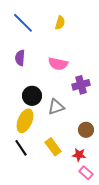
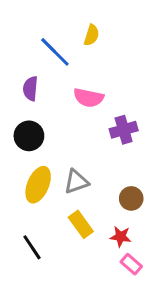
blue line: (23, 23) -> (55, 52), moved
black circle: (32, 96) -> (29, 136), moved
gray triangle: (56, 107) -> (76, 182), moved
black line: (21, 148) -> (32, 247), moved

